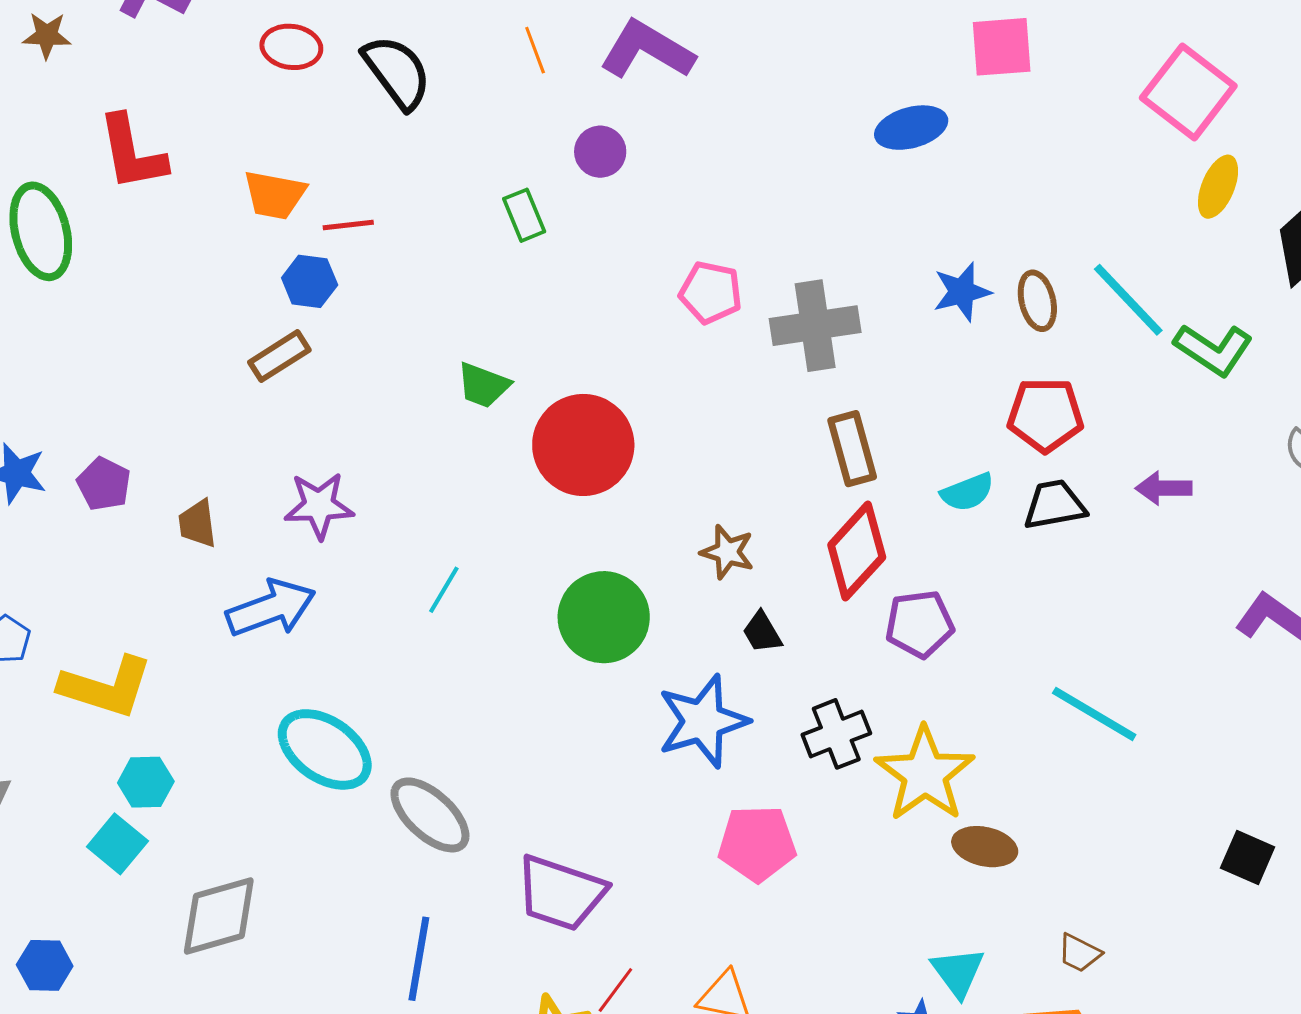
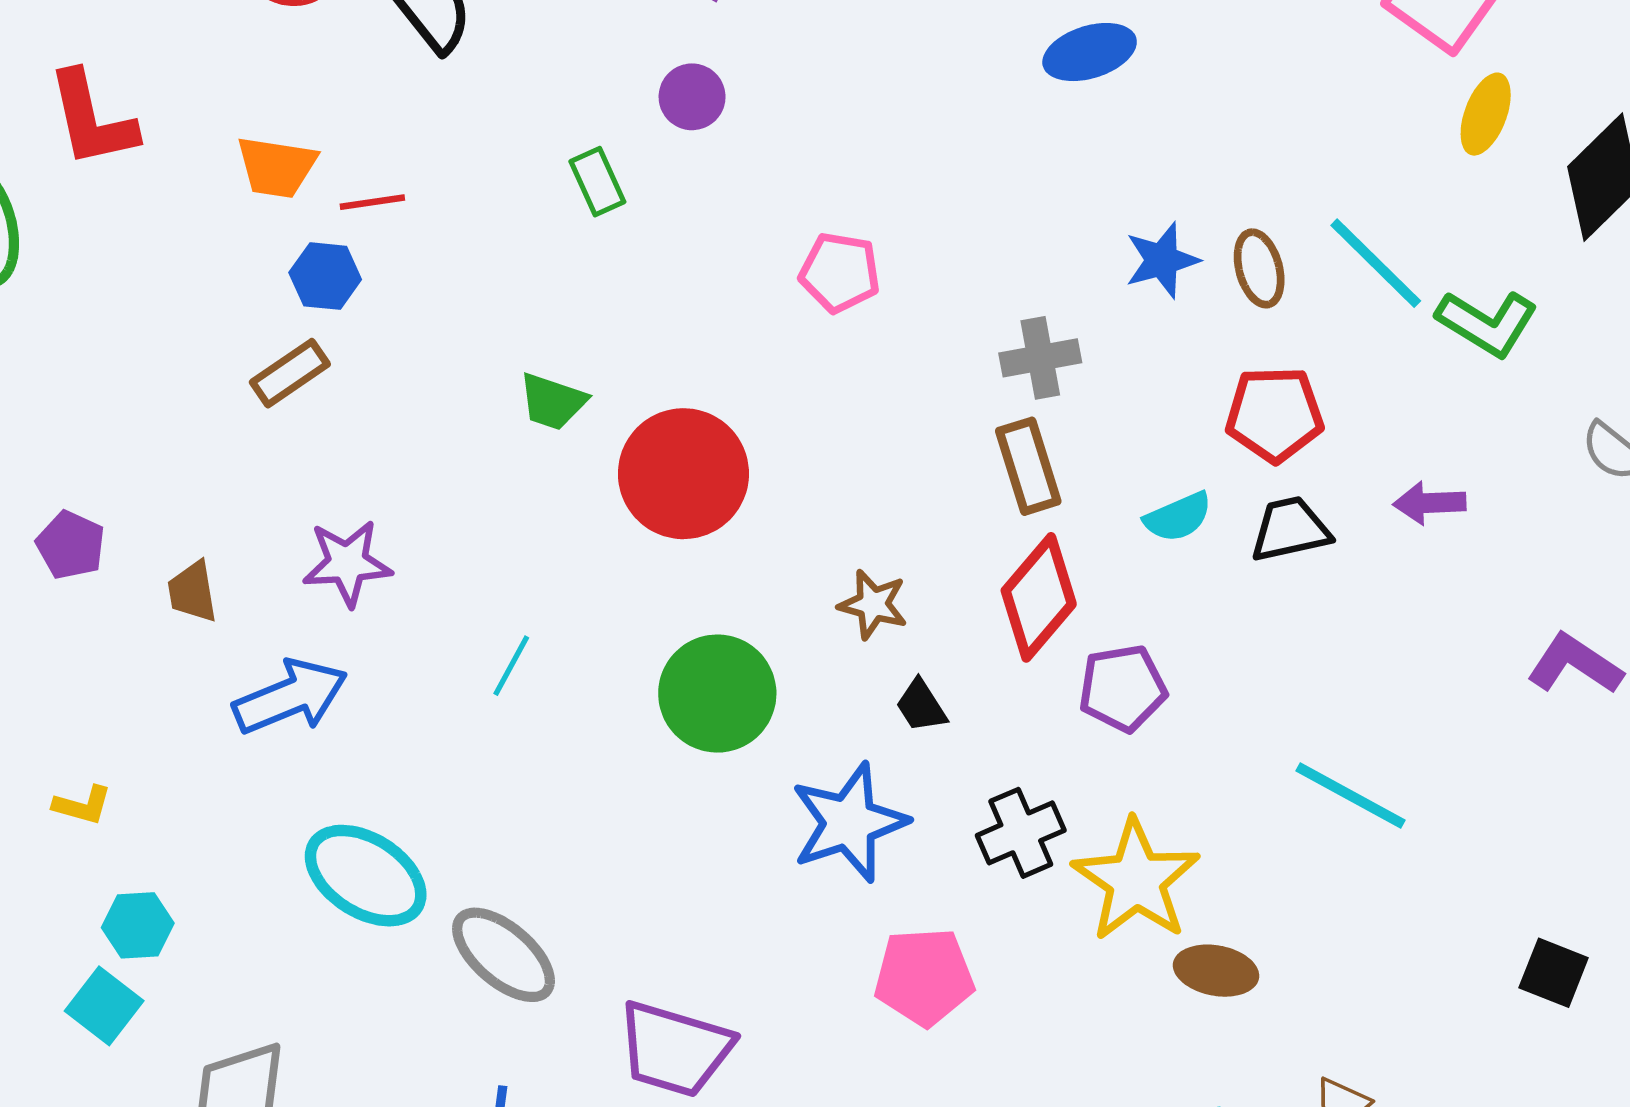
gray cross: (815, 326) -> (1040, 358), moved, size x0.7
yellow L-shape: (106, 687) -> (83, 805), size x0.5

